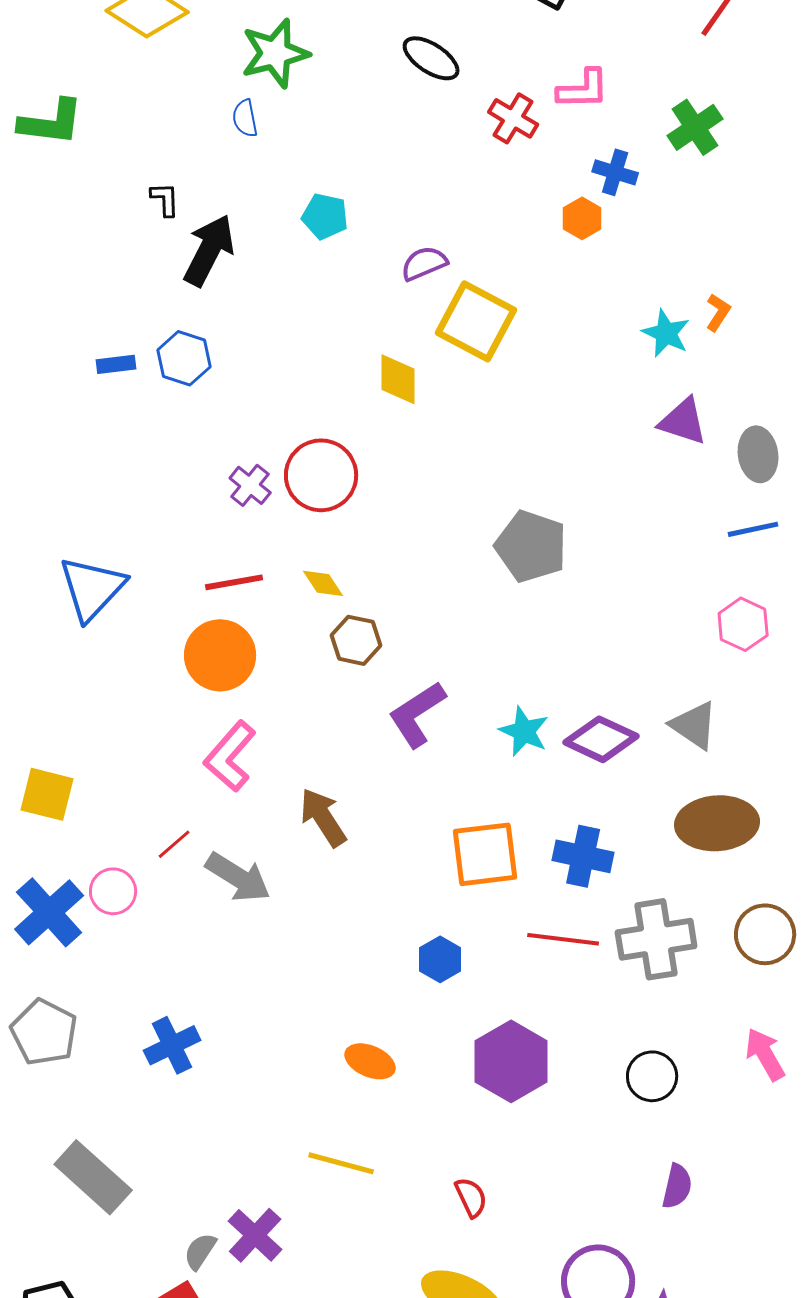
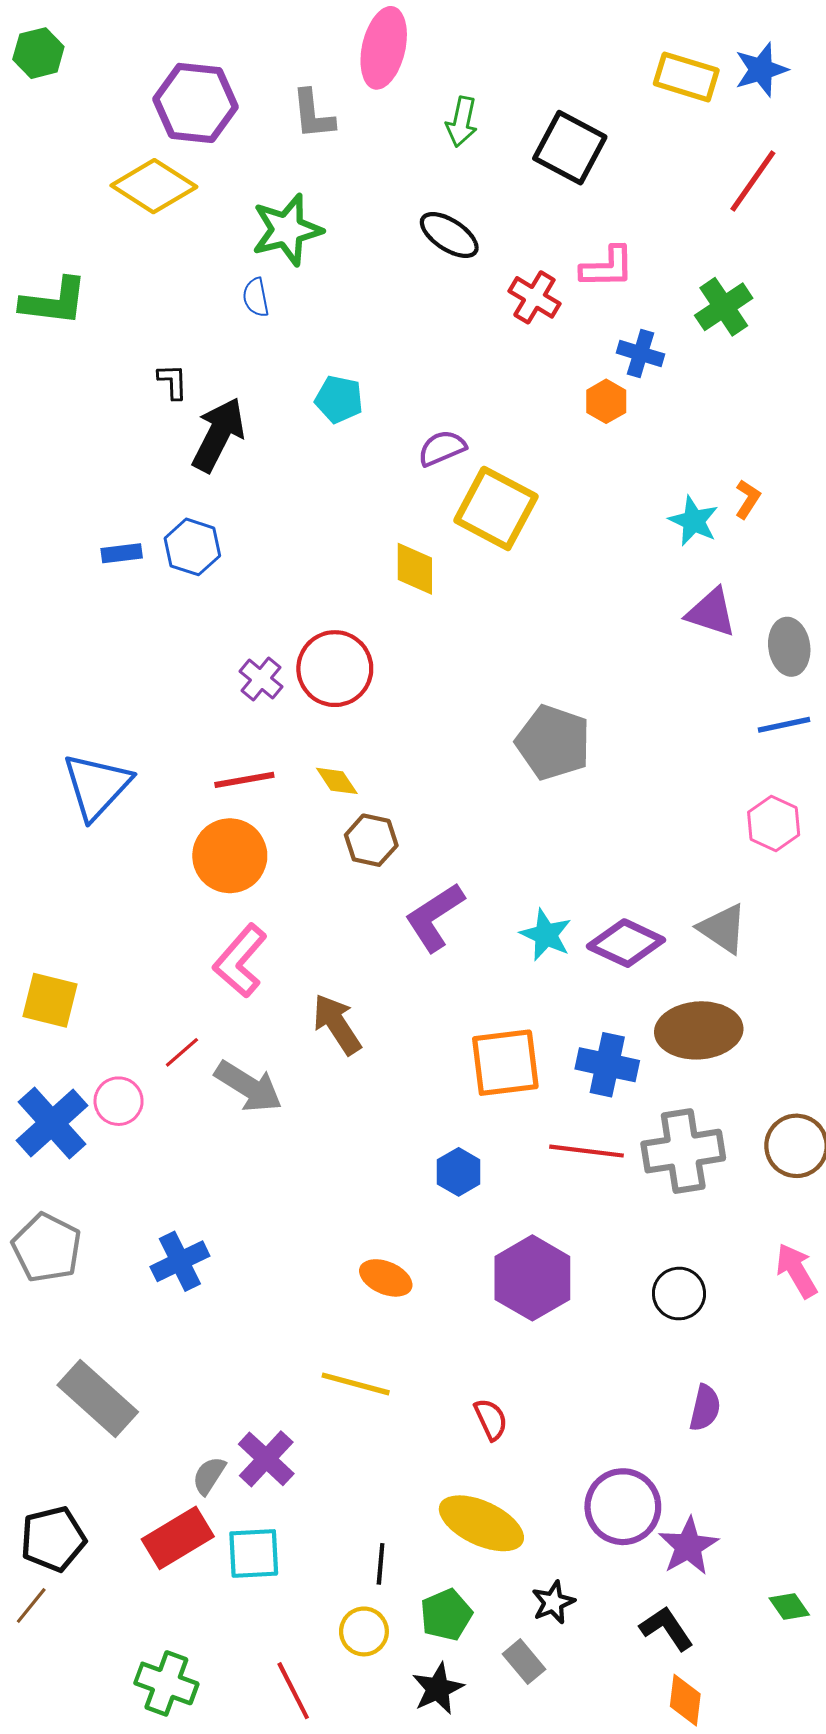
brown ellipse: (717, 823) -> (699, 1030), moved

